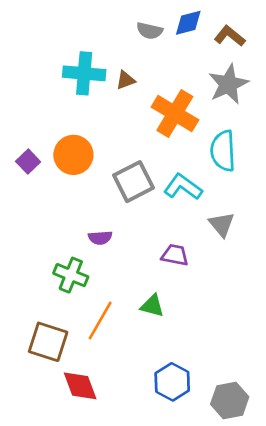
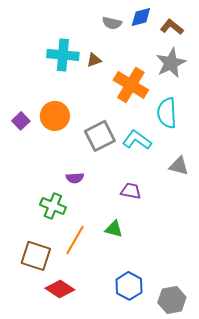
gray triangle: (222, 224) -> (179, 166), moved, turned -35
red diamond: (80, 386) -> (60, 289), turned -36

